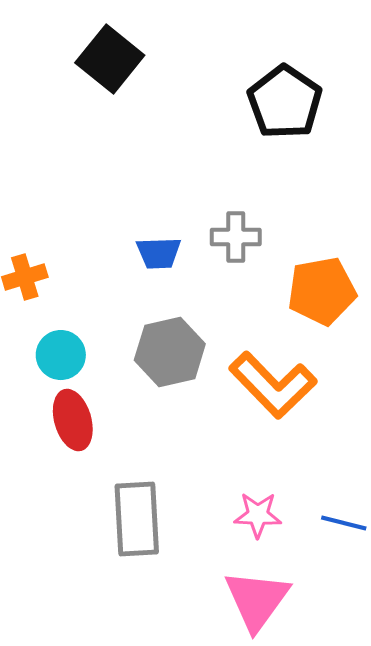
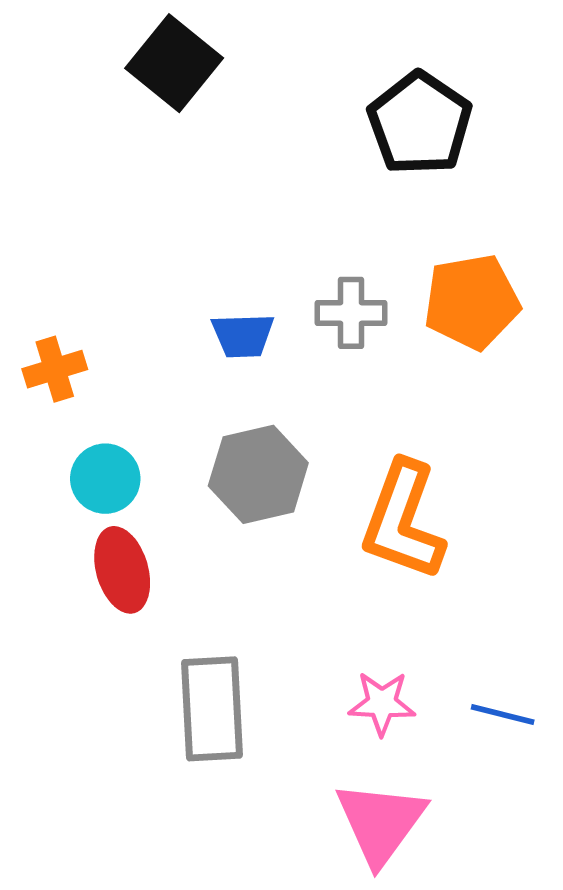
orange pentagon: (322, 291) -> (472, 302), moved
orange L-shape: (273, 385) -> (403, 521), turned 64

